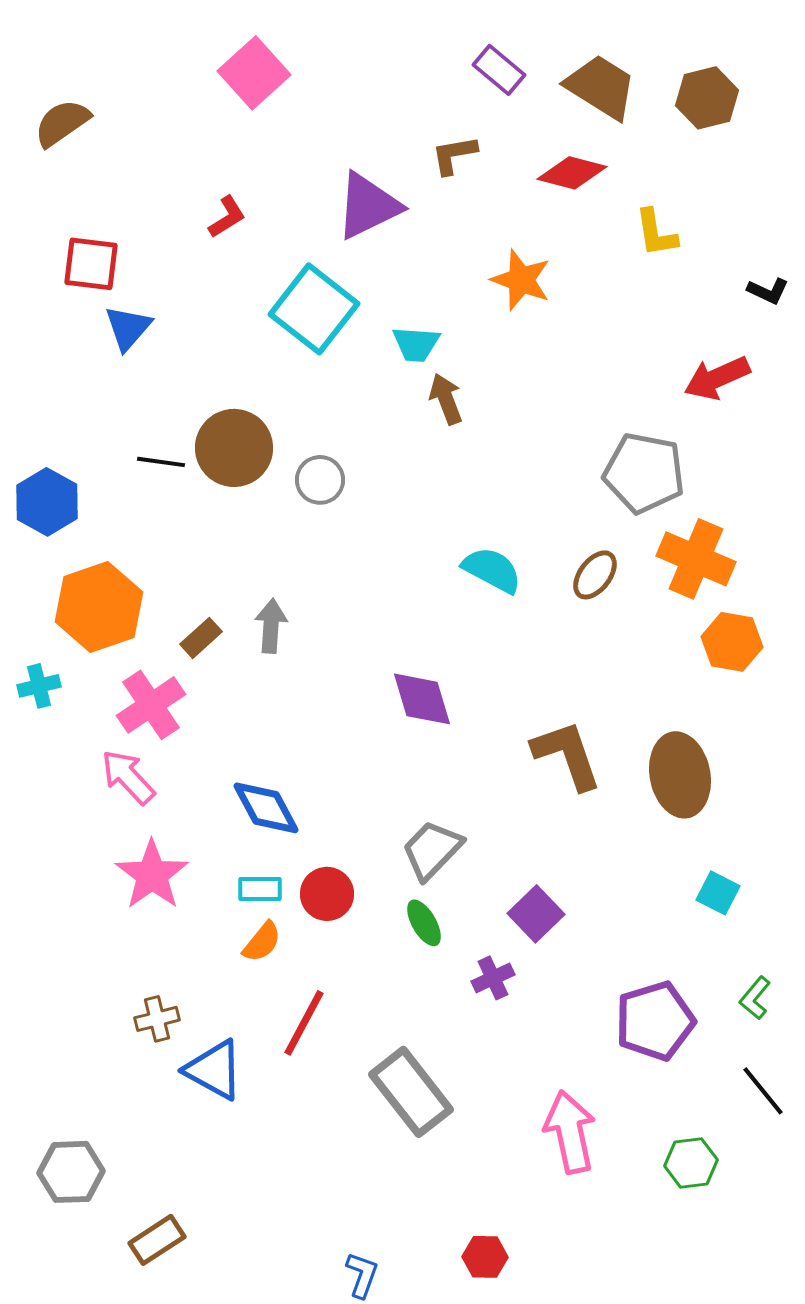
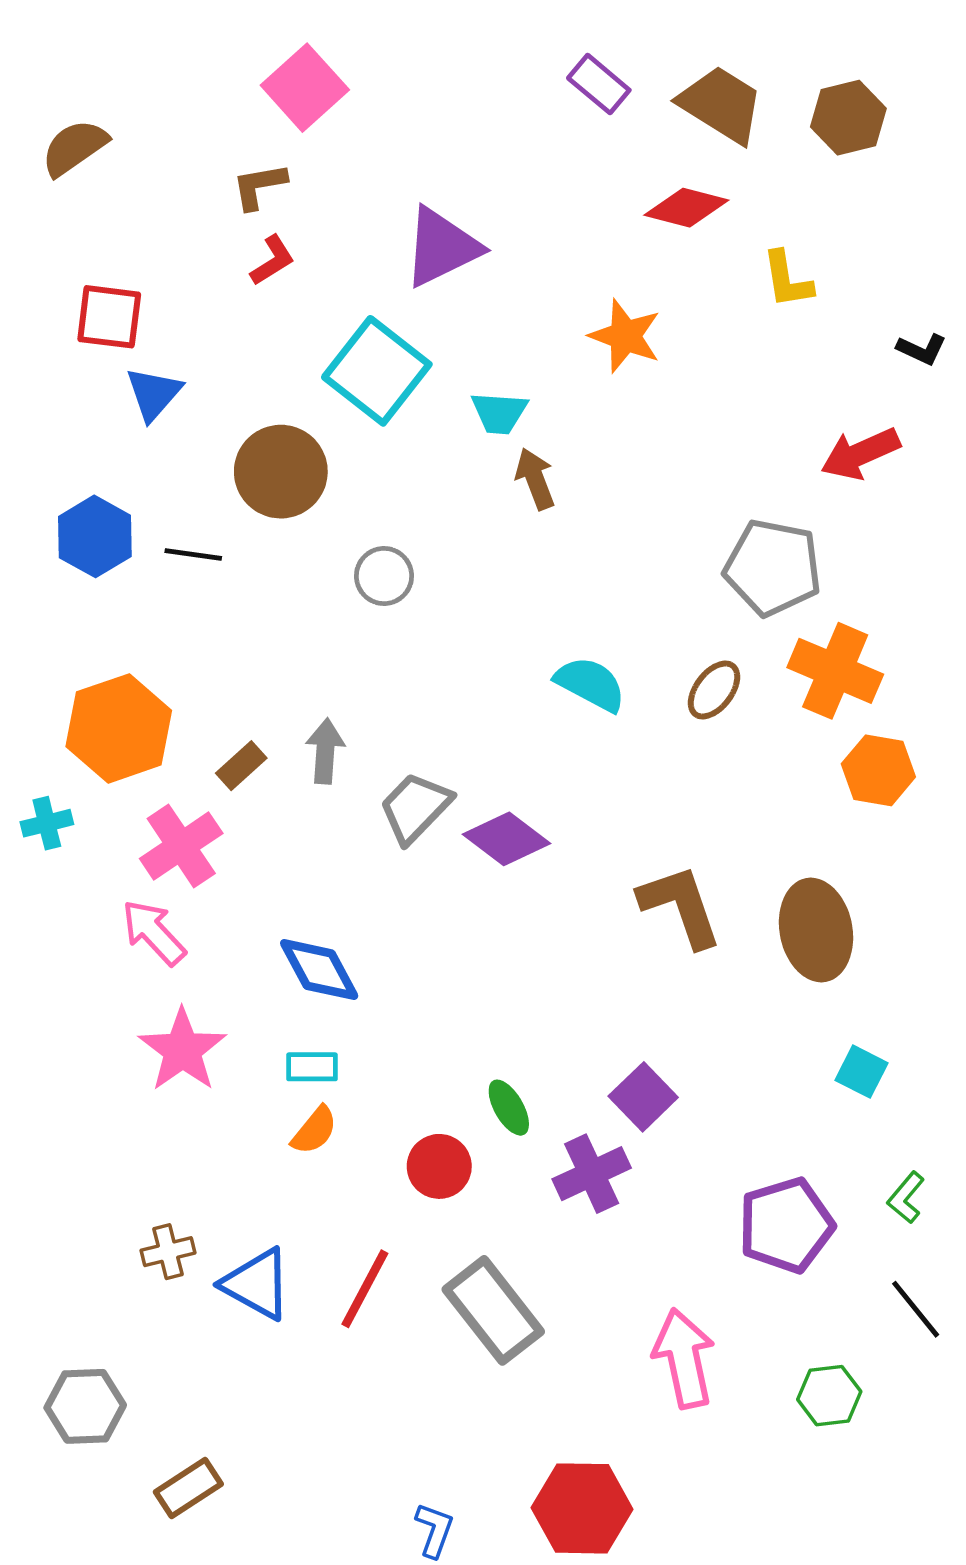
brown L-shape: (454, 155) -> (259, 186), moved
brown circle: (234, 448) -> (281, 472), moved
blue hexagon: (47, 502) -> (95, 536), moved
purple diamond: (422, 699) -> (506, 839), turned -36
gray trapezoid: (432, 850) -> (415, 808), moved
red circle: (327, 894) -> (439, 1166), moved
purple cross: (493, 978) -> (592, 1174), size x1.5
brown cross: (157, 1019) -> (168, 1252), moved
red line: (304, 1023) -> (365, 1289), moved
red hexagon: (485, 1257) -> (582, 1508), size x1.8

